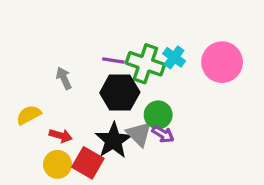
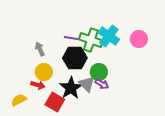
cyan cross: (174, 57) -> (109, 36), size x1.5
pink circle: (222, 62) -> (139, 39), size x0.7
yellow semicircle: (29, 115) -> (19, 100), moved
yellow circle: (58, 164) -> (44, 72), moved

